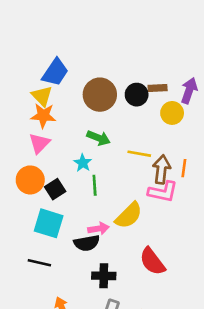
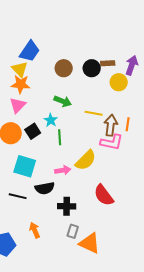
brown circle: (100, 95) -> (64, 68), size x0.7
black square: (55, 189) -> (33, 131), moved
black semicircle: (87, 243) -> (45, 188), moved

